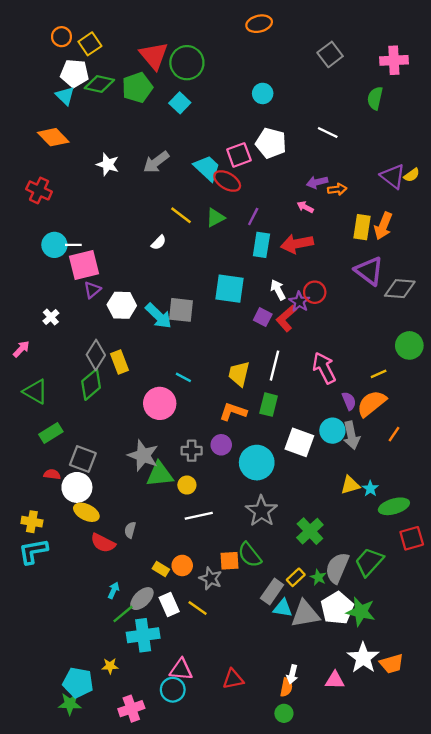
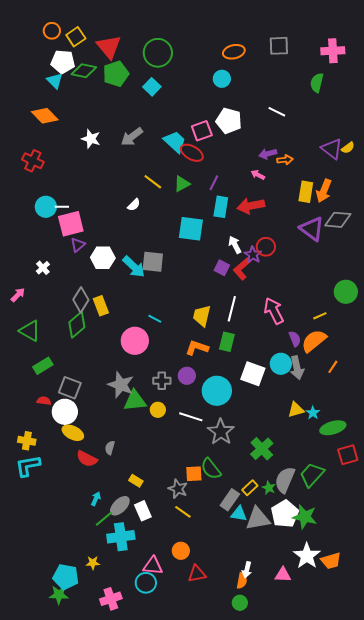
orange ellipse: (259, 24) -> (234, 52), moved
gray square: (330, 54) -> (279, 46), turned 35
red triangle: (154, 56) -> (109, 47), moved
cyan square: (230, 289) -> (191, 229), moved
gray diamond: (400, 289) -> (338, 220), moved
white line: (199, 516) -> (191, 417), moved, turned 30
orange circle: (182, 565) -> (181, 551), moved
yellow line: (198, 608) -> (183, 512), moved

